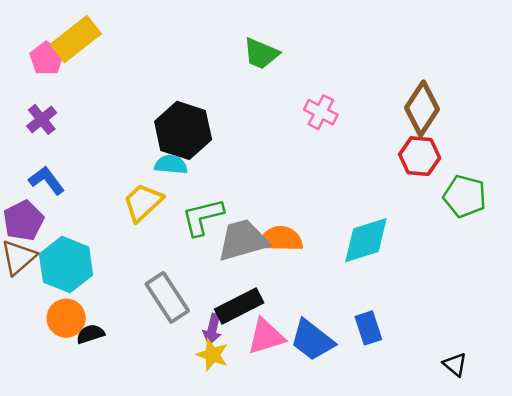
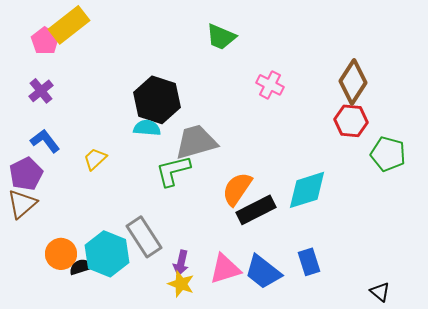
yellow trapezoid: (143, 202) -> (95, 159), moved, size x0.7
orange semicircle: (281, 239) -> (237, 189), turned -57
gray trapezoid: (243, 240) -> (196, 142), moved
cyan hexagon: (66, 265) -> (107, 254), moved
black rectangle: (239, 306) -> (256, 210), moved

